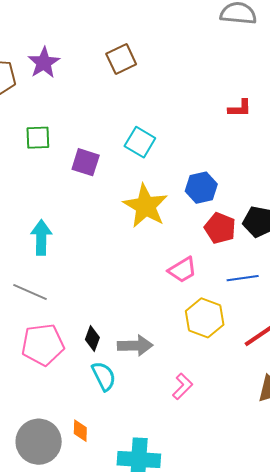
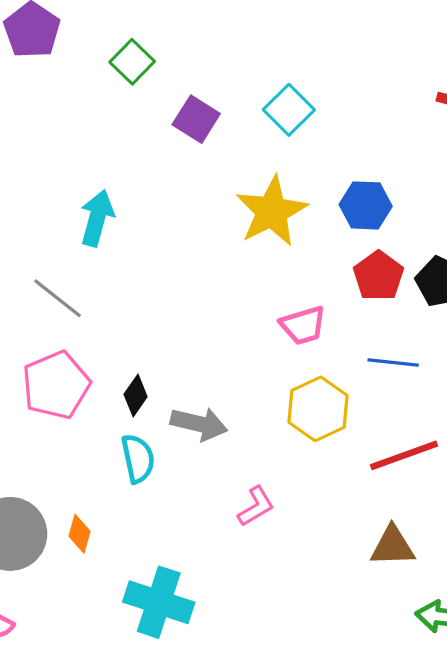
green square: (38, 138) -> (132, 62), turned 32
pink pentagon: (43, 345) -> (56, 385), turned -30

